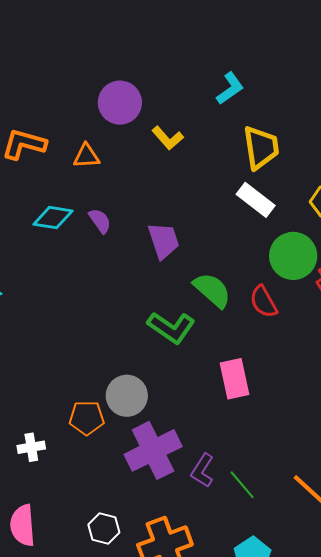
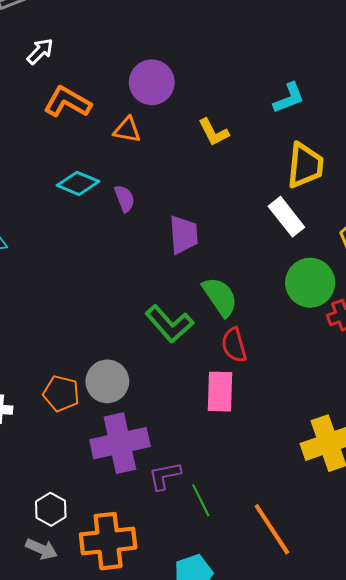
purple circle: (120, 103) -> (152, 82), moved
red semicircle: (264, 302) -> (234, 345), moved
purple L-shape: (203, 470) -> (165, 476), turned 32

